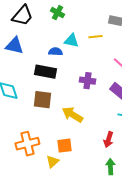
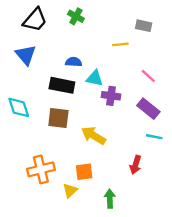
cyan triangle: (71, 41) -> (95, 78), moved
blue triangle: (14, 46) -> (26, 55), turned 36
green arrow: (110, 167) -> (110, 199), moved

